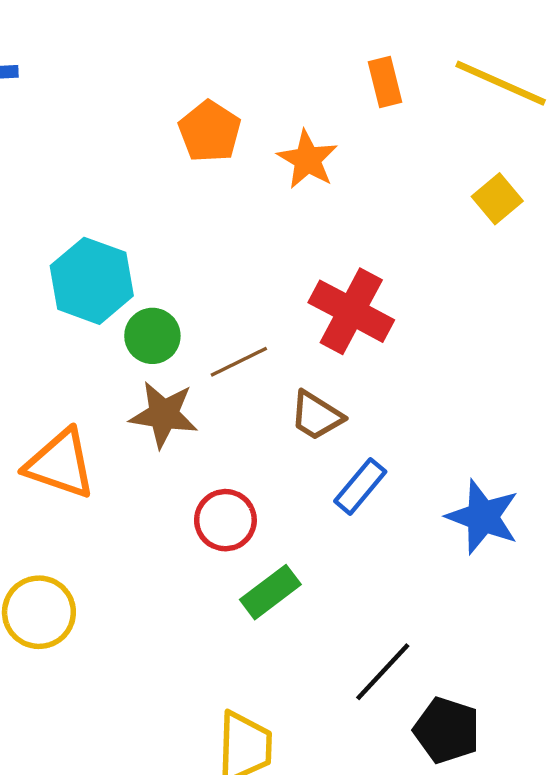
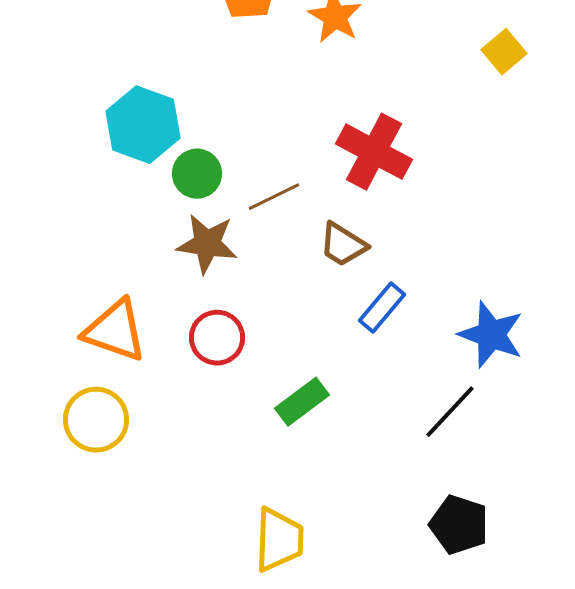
orange triangle: (60, 464) -> (115, 331), moved
red circle: (225, 520) -> (217, 338), moved
black line: (383, 672) -> (450, 412), moved

